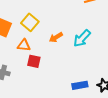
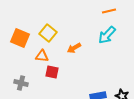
cyan arrow: (82, 38) -> (107, 35), moved

